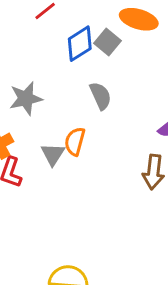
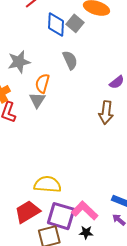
blue diamond: (80, 44) -> (56, 24), turned -55
orange semicircle: (75, 141) -> (42, 83), moved

